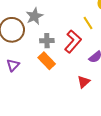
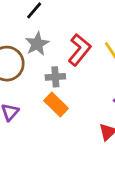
red L-shape: (73, 41) -> (79, 50), moved

